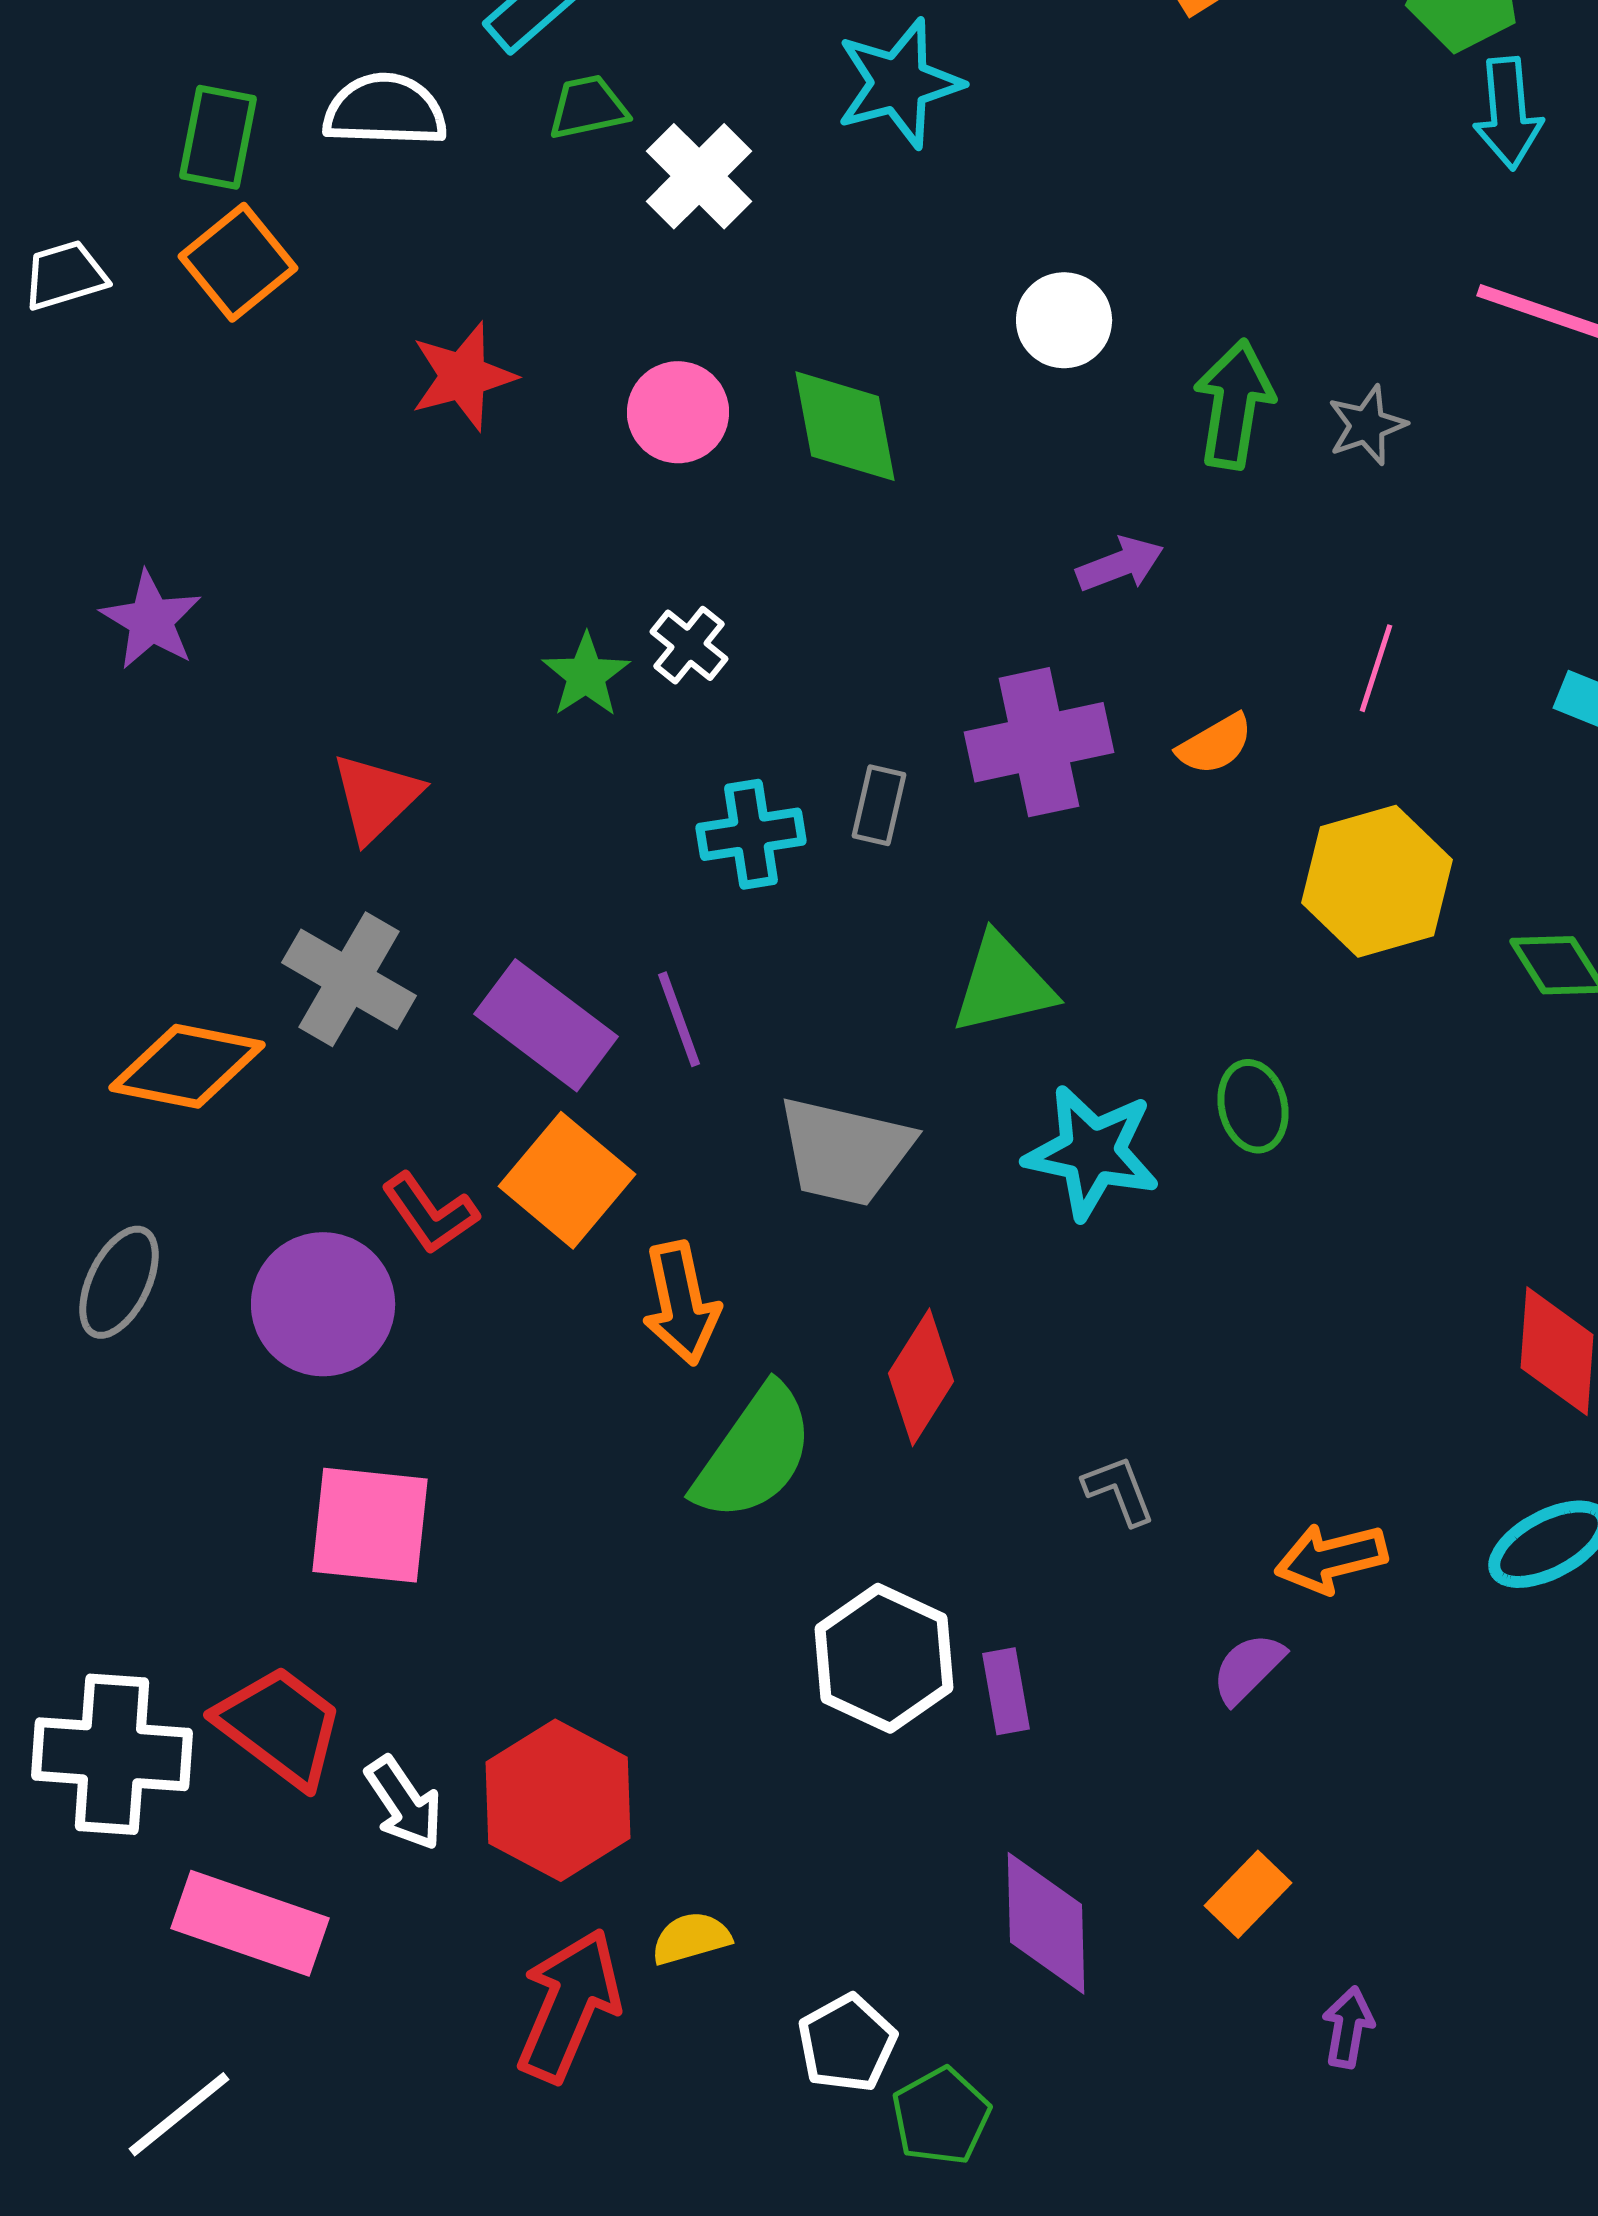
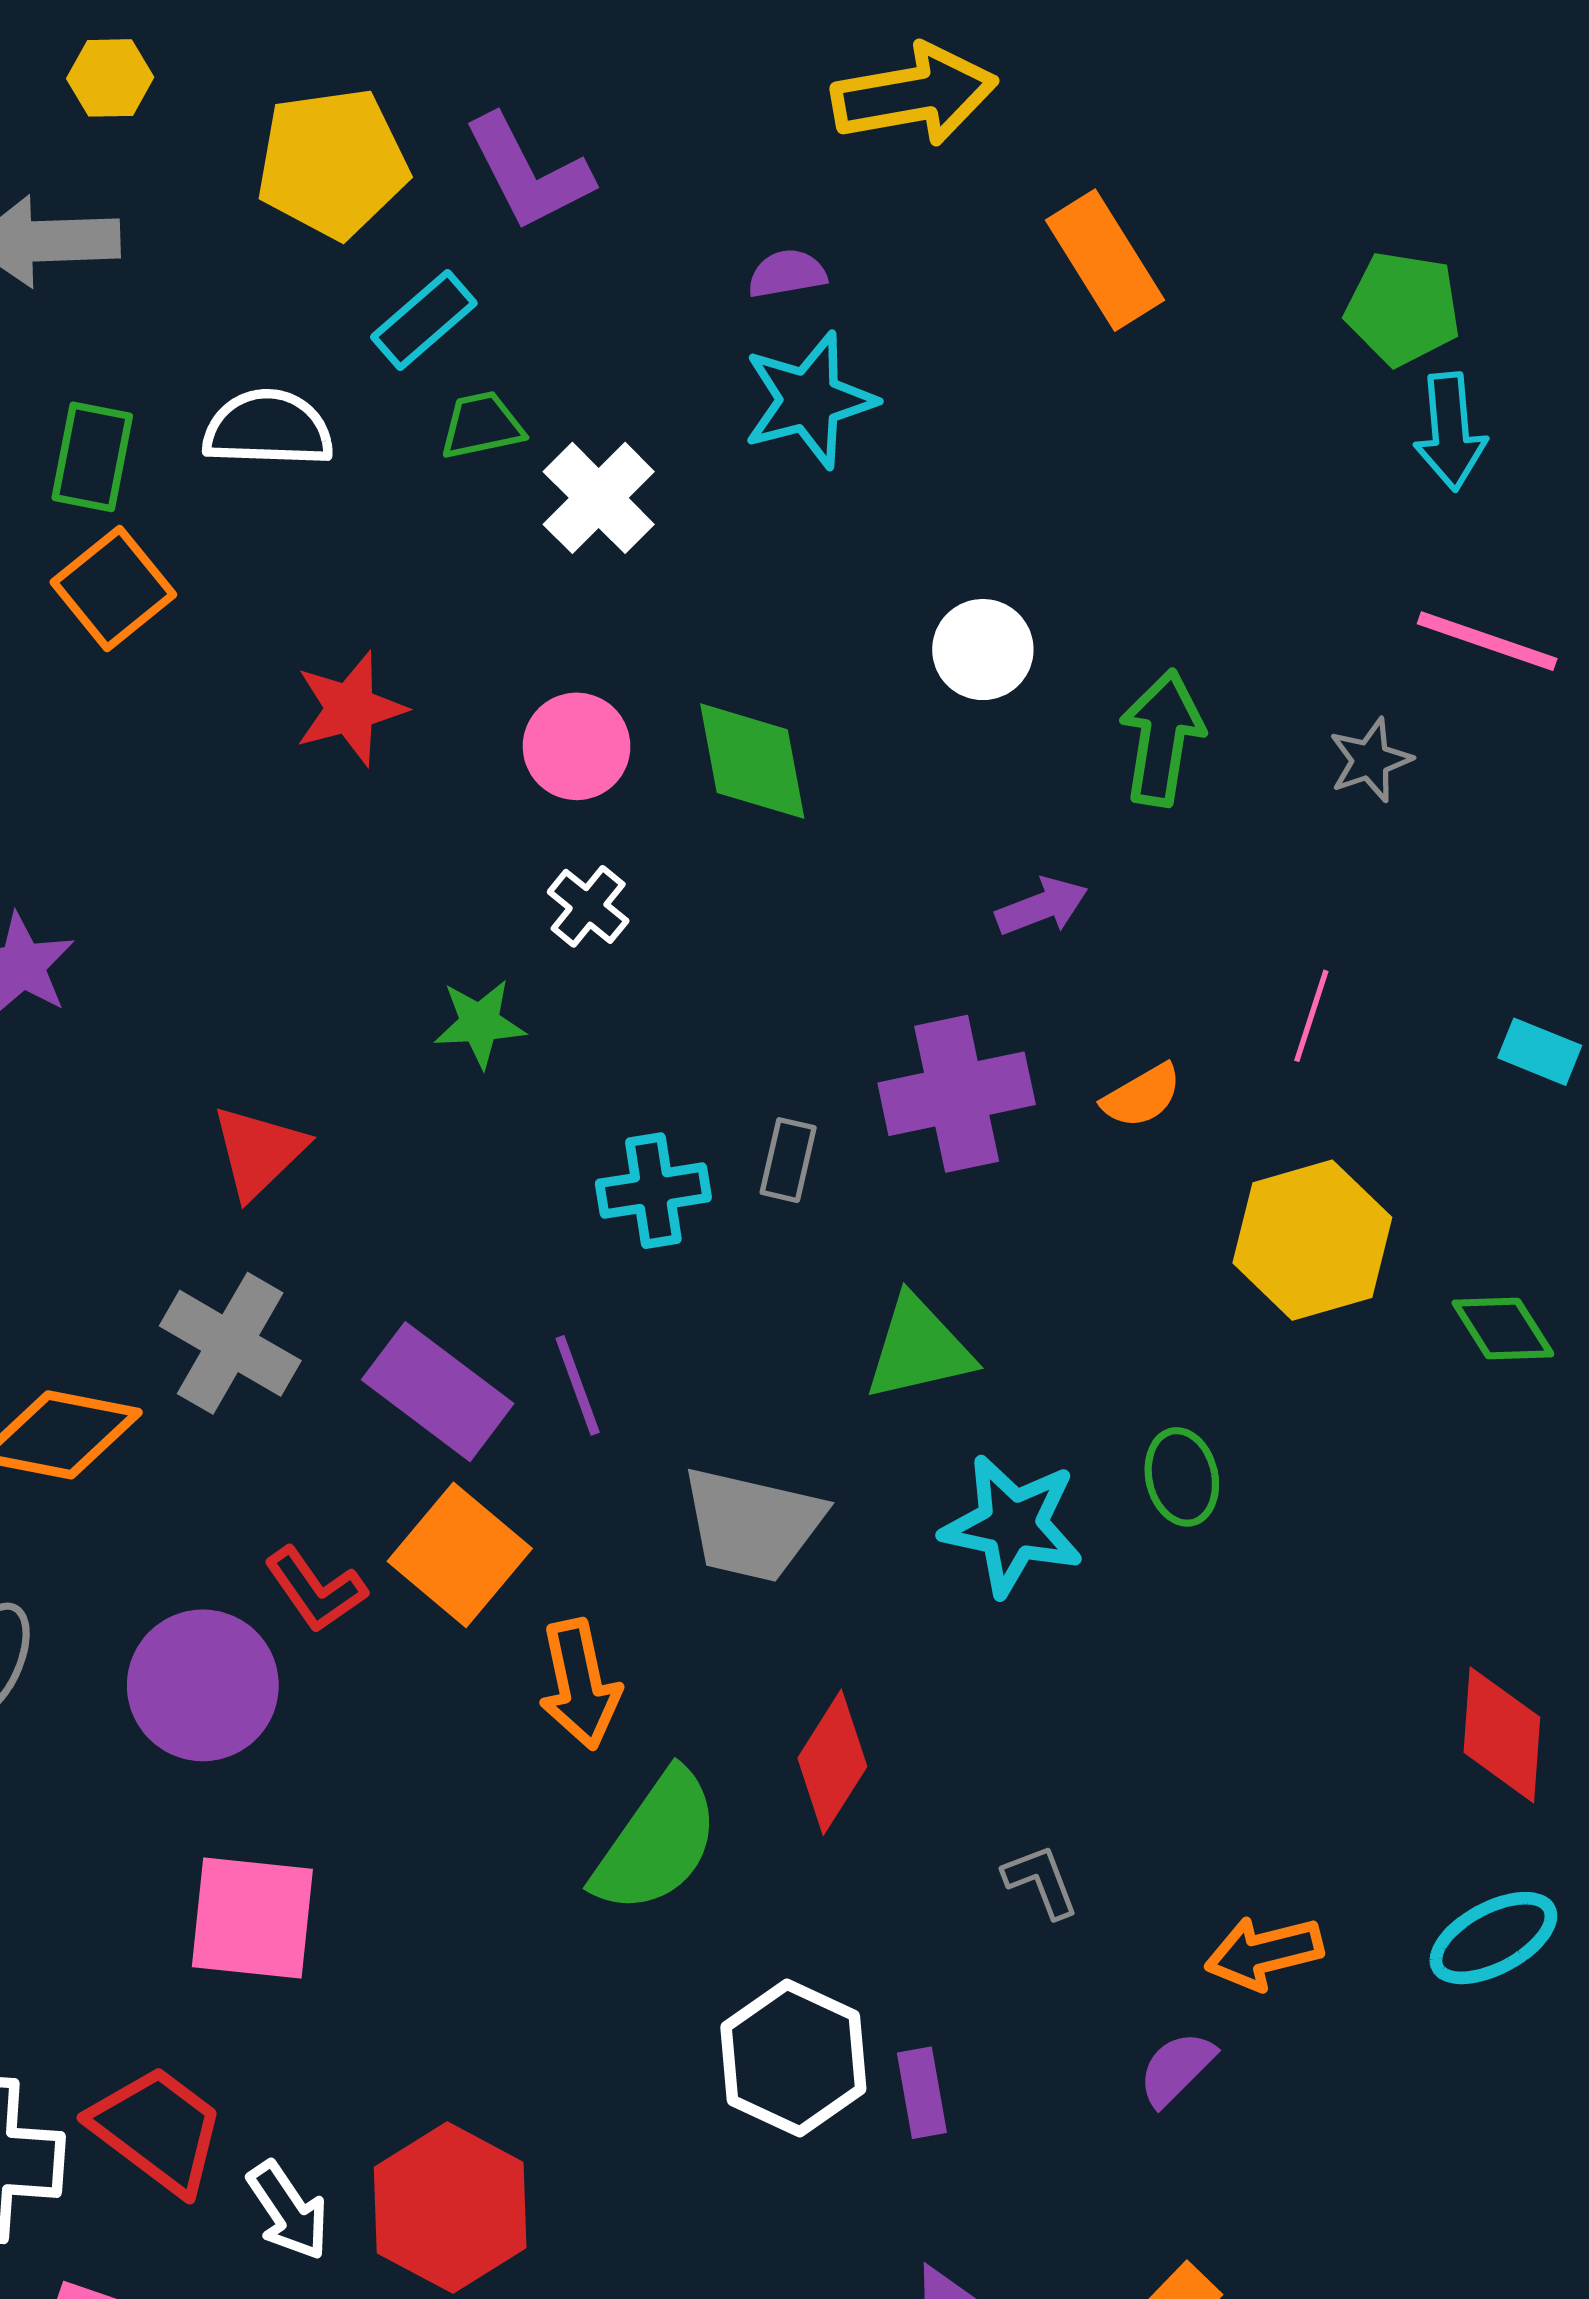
gray star: (1367, 425) -> (1370, 760), moved
white cross: (689, 645) -> (588, 906), moved
green star: (586, 675) -> (480, 1023), turned 30

